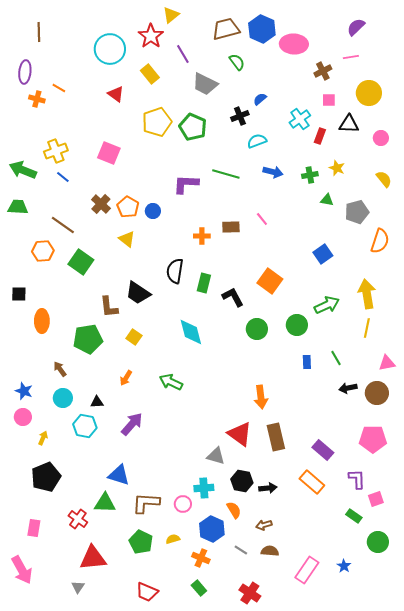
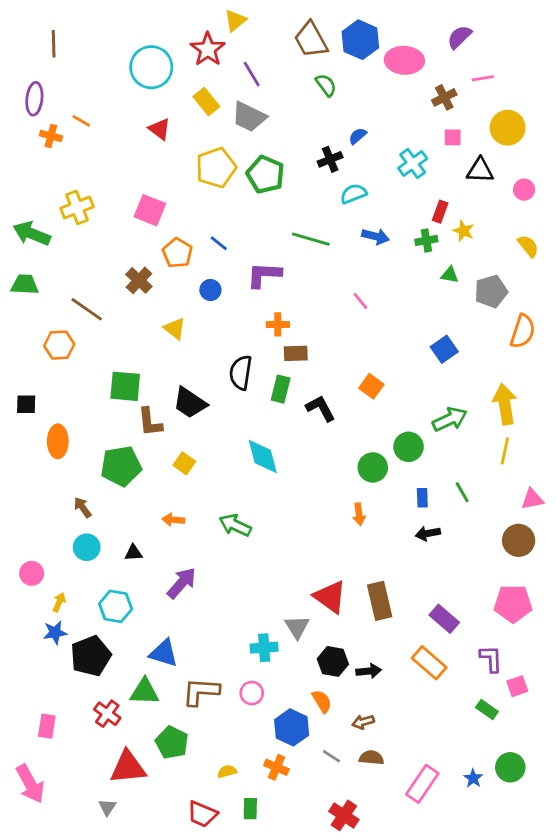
purple semicircle: (356, 27) -> (459, 37), moved
brown trapezoid: (226, 29) -> (311, 40), turned -104
gray trapezoid: (205, 84) -> (249, 117), moved
red rectangle: (320, 136) -> (440, 212), moved
blue line: (63, 177) -> (219, 243), moved
purple L-shape: (186, 184) -> (264, 275), moved
orange pentagon: (128, 207) -> (177, 253), moved
brown rectangle: (231, 227) -> (296, 353), moved
green square: (81, 262) -> (125, 386), moved, turned -30
orange square: (270, 281) -> (371, 386), size x0.7
green circle: (257, 329) -> (373, 467), moved
orange arrow: (126, 378) -> (173, 520), turned 63
black arrow: (348, 388) -> (428, 533), moved
blue star: (24, 391) -> (55, 633), moved, turned -30
orange arrow: (261, 397) -> (359, 514), moved, size x0.7
cyan hexagon: (85, 426) -> (116, 606), moved
gray triangle: (216, 456) -> (297, 627), turned 42
black pentagon: (46, 477) -> (91, 656), moved
cyan cross: (204, 488) -> (264, 648), moved
yellow semicircle: (173, 539) -> (227, 771), moved
green pentagon: (141, 542) -> (172, 743), moved
green circle: (378, 542) -> (510, 767), moved
green rectangle: (199, 588) -> (250, 809), moved, turned 42

